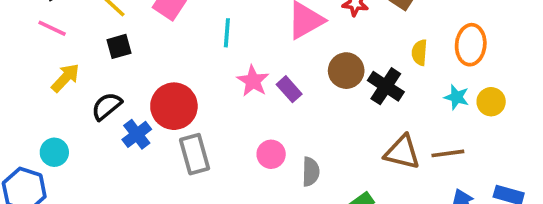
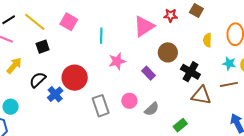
pink star: (253, 81) -> (117, 61), turned 30
black cross: (386, 86) -> (190, 72), moved
purple rectangle: (289, 89) -> (148, 73), moved
brown line: (448, 153) -> (229, 84), moved
gray rectangle: (195, 154) -> (101, 106), moved
gray semicircle: (311, 172) -> (152, 109), turned 49

